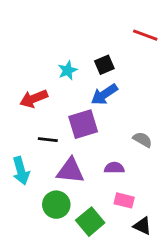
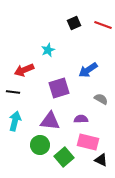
black square: (104, 65) -> (74, 23), moved
blue arrow: (104, 94) -> (88, 70), moved
black line: (48, 140) -> (13, 92), moved
cyan arrow: (21, 171) -> (15, 121), turned -150
pink rectangle: (124, 200) -> (88, 142), size x1.5

